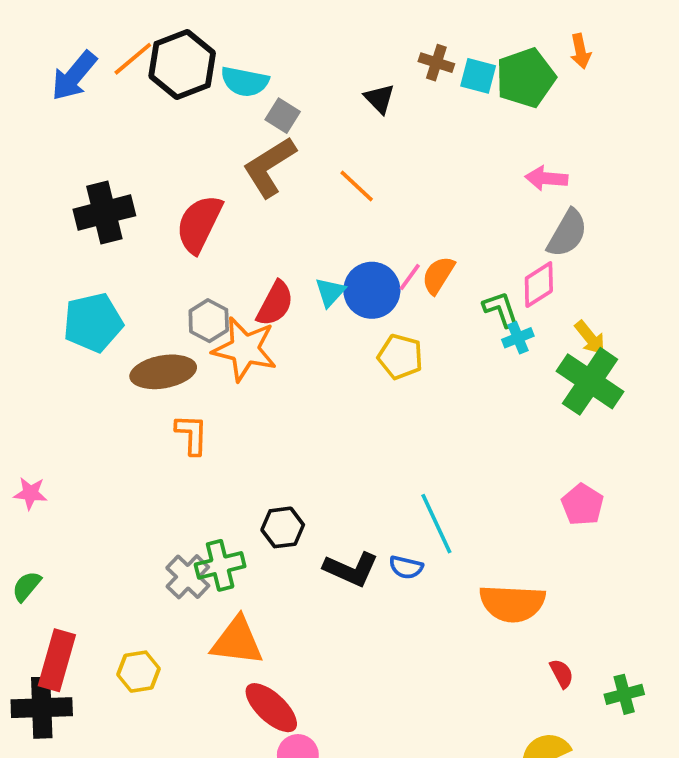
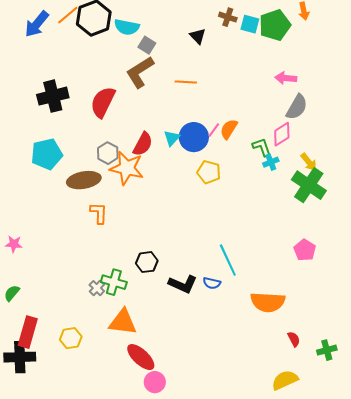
orange line: (357, 186) -> (186, 82), turned -40
green cross: (220, 565) -> (114, 282), turned 30
gray cross: (188, 577) -> (97, 288), size x0.7

